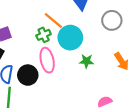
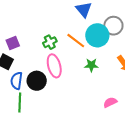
orange line: (53, 20) -> (76, 41), moved
cyan circle: (70, 38) -> (97, 35), moved

